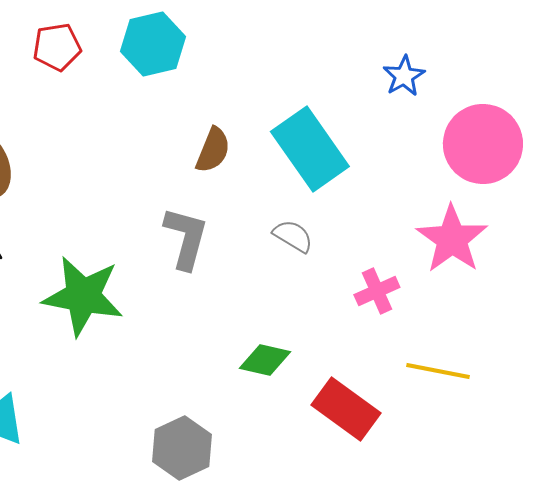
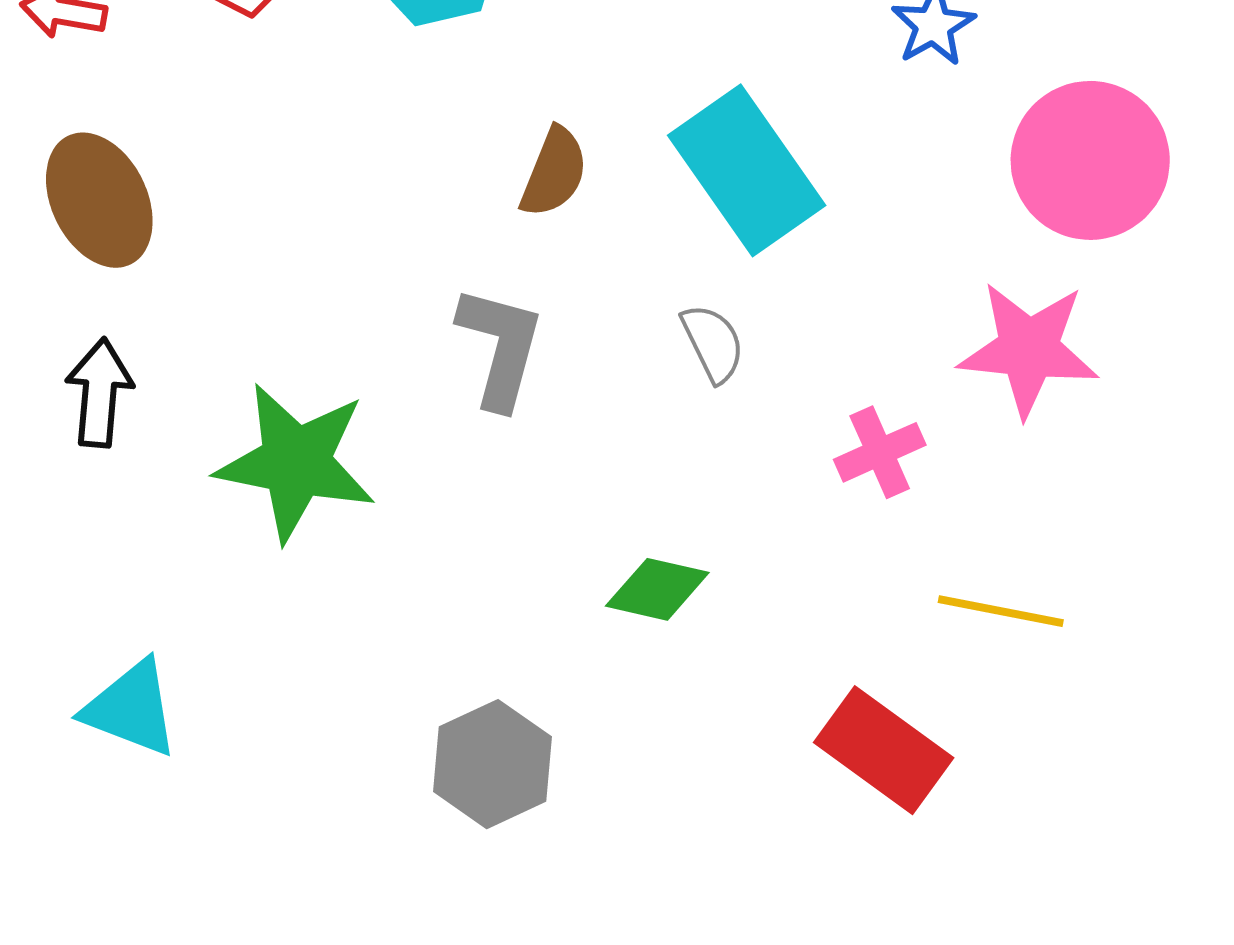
gray semicircle: (293, 236) -> (713, 343), turned 33
pink star: (452, 239) -> (1029, 349), turned -30
red rectangle: (346, 409) -> (884, 750), moved

